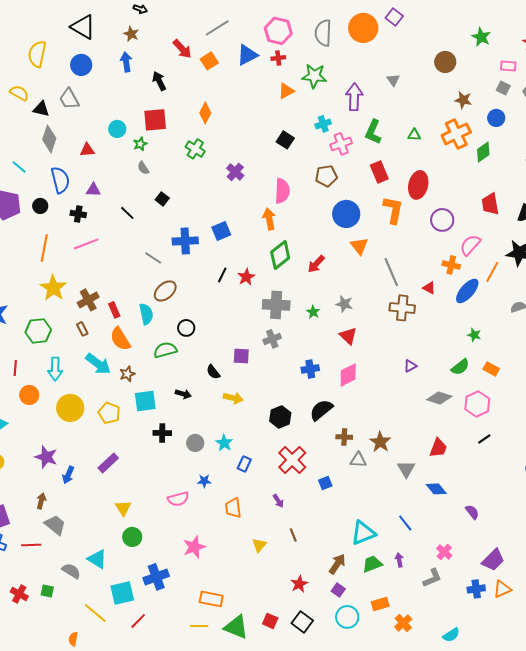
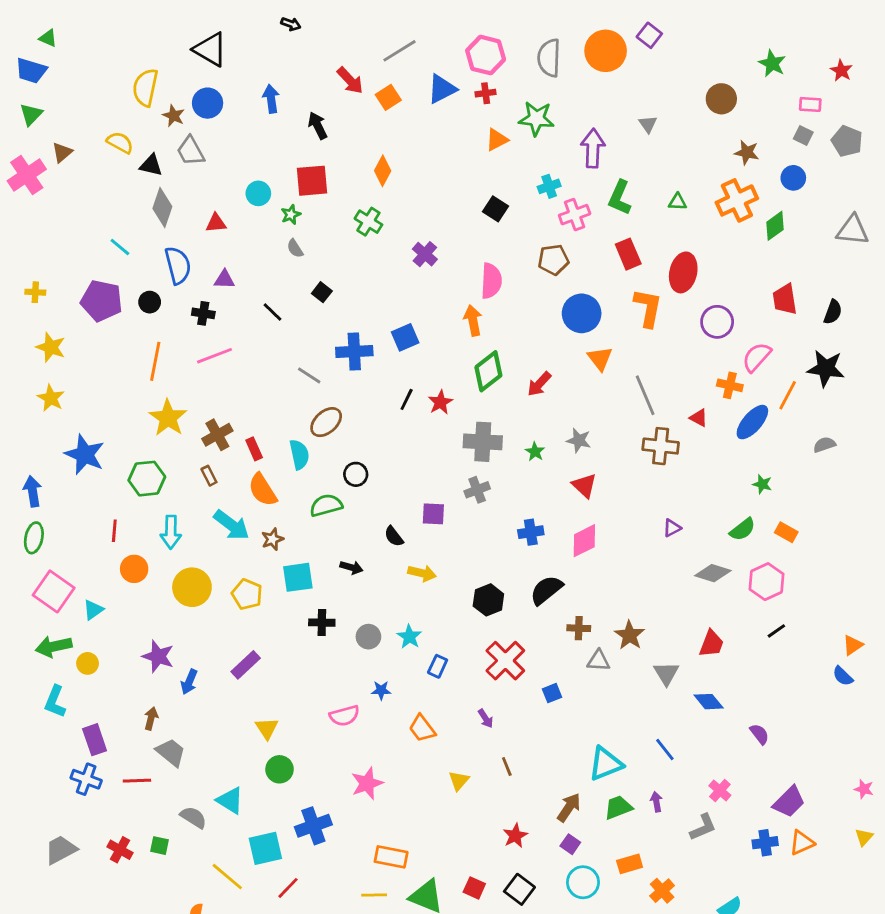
brown star: (131, 34) -> (174, 116), moved
orange trapezoid: (233, 508) -> (422, 728), turned -30

